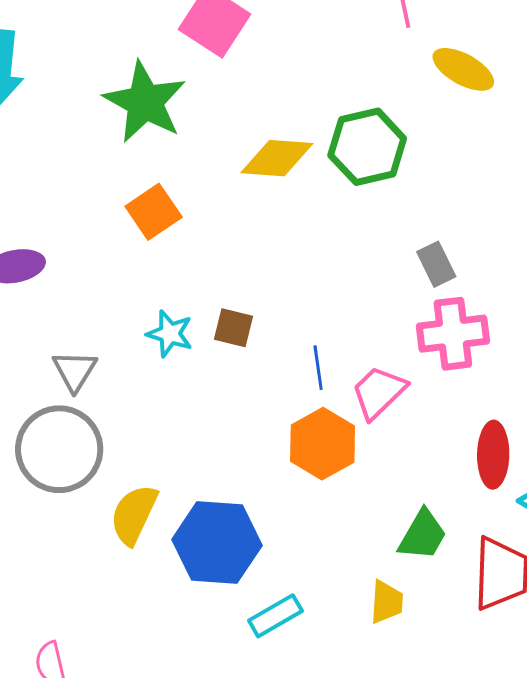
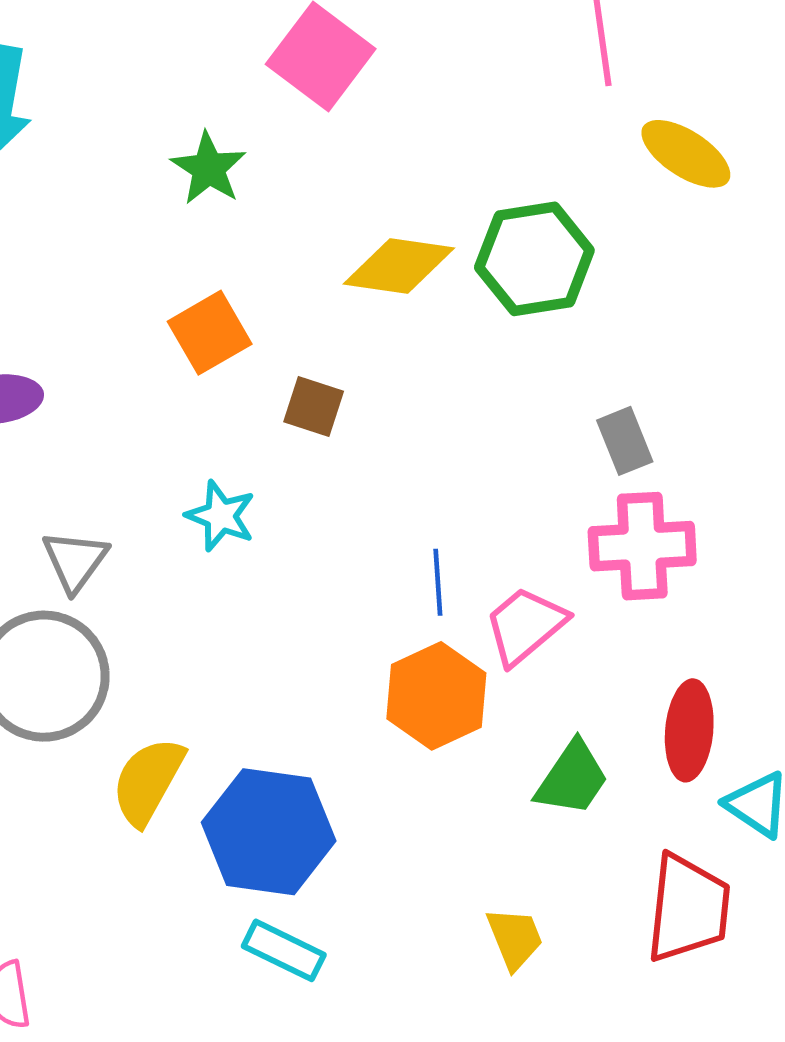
green star: (145, 102) -> (208, 168), size x0.6
brown square: (234, 328) -> (314, 406), moved
green trapezoid: (423, 535) -> (572, 778), moved
yellow trapezoid: (387, 602) -> (515, 938), turned -30
cyan rectangle: (275, 616) -> (284, 950), moved, turned 52

